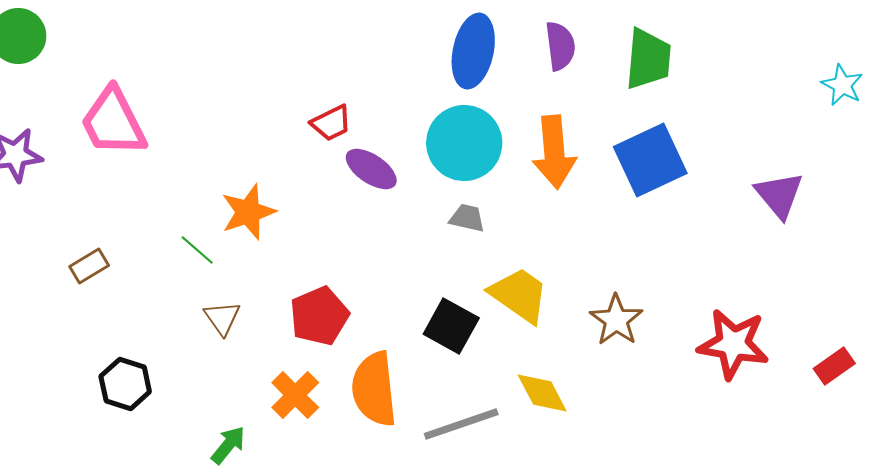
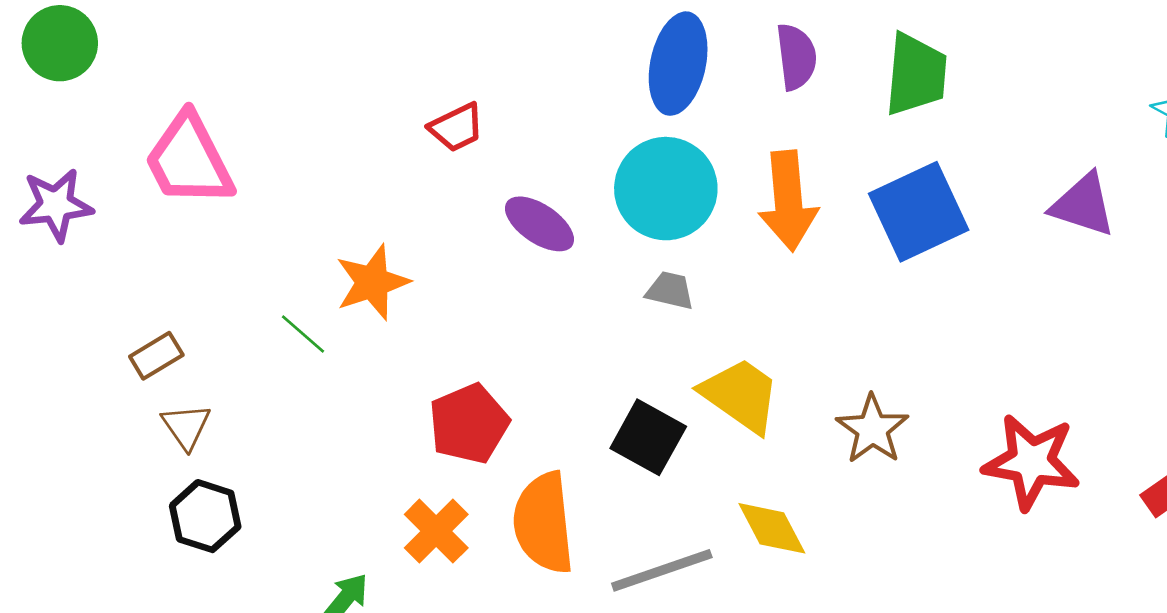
red trapezoid: (331, 123) -> (457, 127), moved
purple triangle: (779, 195) -> (1083, 205), moved, turned -32
brown triangle: (222, 318) -> (186, 426), moved

